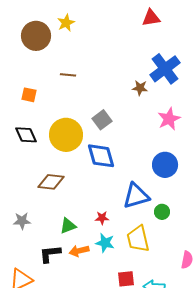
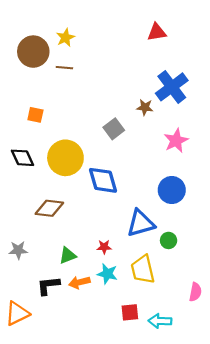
brown line: (68, 75) -> (64, 68), moved
orange square: (29, 95) -> (35, 115), moved
gray square: (102, 120) -> (114, 129), moved

